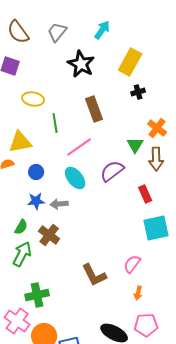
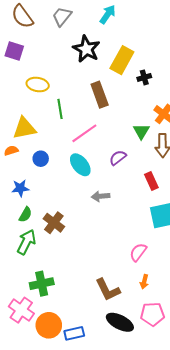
yellow rectangle: (130, 62) -> (122, 60), moved
purple semicircle: (112, 171) -> (118, 158), size x0.7
blue star: (36, 201) -> (20, 188), moved
gray arrow: (59, 204) -> (101, 196), moved
brown L-shape: (94, 275) -> (108, 290), moved

